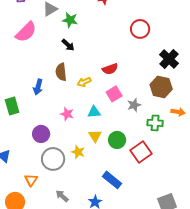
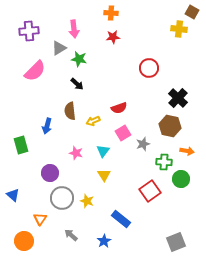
cyan triangle: (94, 112) -> (103, 151), turned -48
green circle: (117, 140) -> (181, 179), moved
yellow star: (78, 152) -> (87, 201), moved

